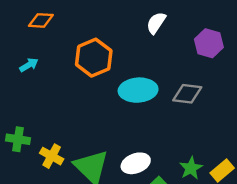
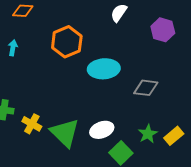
cyan arrow: (29, 65) -> (13, 48), turned -49
gray diamond: (187, 94) -> (146, 88), moved

